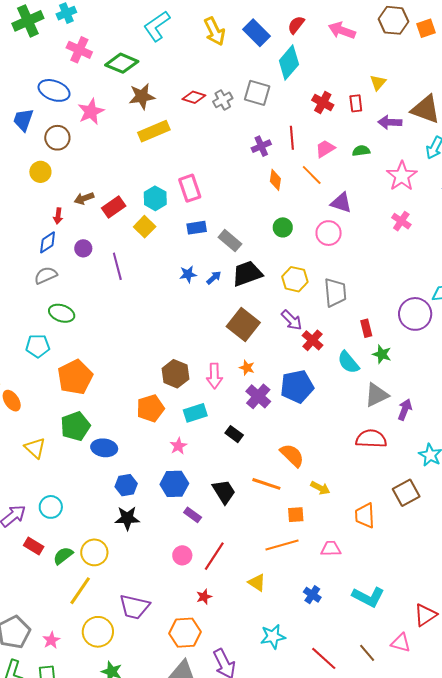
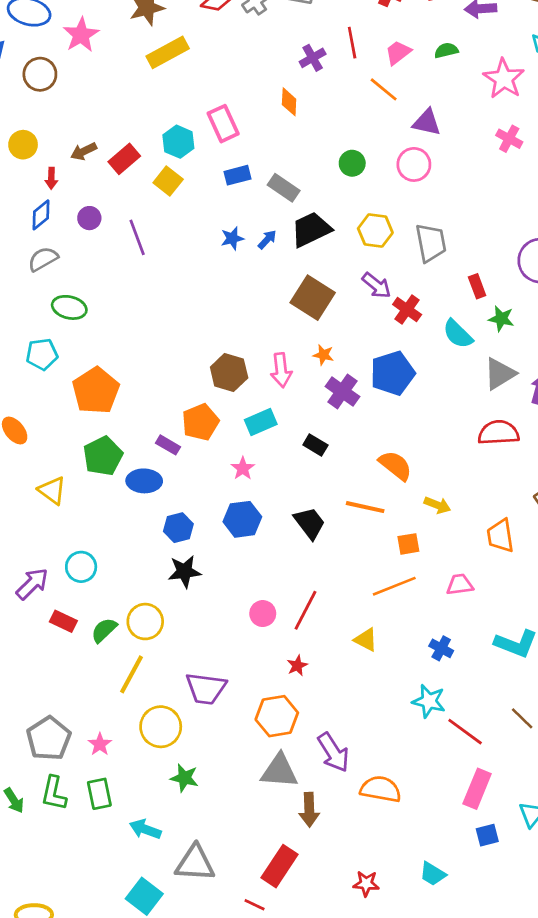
yellow circle: (40, 172) -> (23, 145), moved
orange diamond: (275, 180) -> (289, 102), moved
purple rectangle: (193, 515) -> (168, 445), moved
cyan star: (273, 637) -> (429, 701), moved, turned 30

